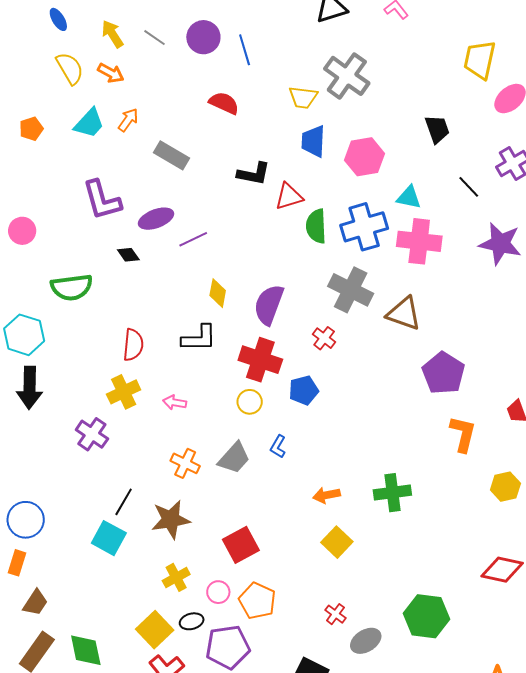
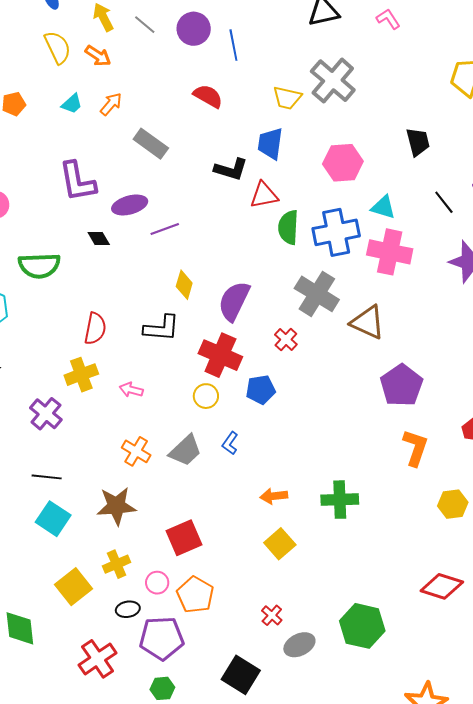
cyan trapezoid: (89, 123) -> (72, 104), size x0.7
blue trapezoid: (313, 141) -> (270, 144), moved
black line: (124, 502) -> (47, 477), moved, turned 60
yellow square: (155, 630) -> (74, 587), moved

